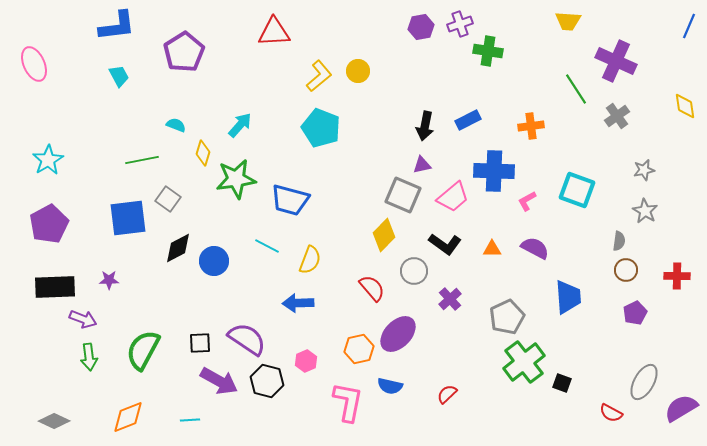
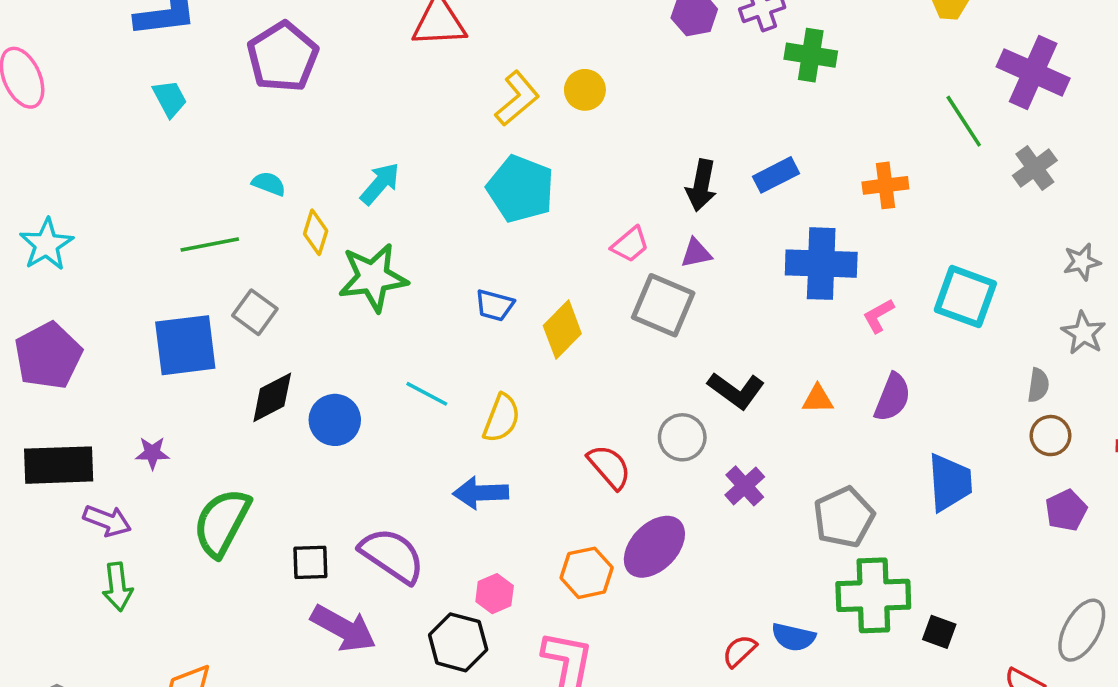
pink trapezoid: (453, 197) -> (630, 244), moved, size x0.7
blue trapezoid: (290, 200) -> (495, 305), moved, size x0.6
yellow diamond: (384, 235) -> (562, 330), moved
purple semicircle: (535, 248) -> (892, 397), turned 84
green semicircle: (143, 350) -> (222, 522), moved
green cross: (524, 362) -> (873, 595), turned 36
black hexagon: (267, 381) -> (458, 642), moved
blue semicircle: (390, 386) -> (793, 637), moved

